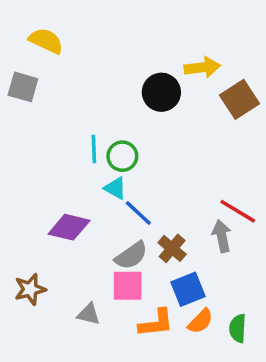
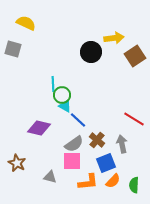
green circle: (122, 156) -> (62, 95), moved
gray arrow: (222, 236) -> (122, 144), moved
brown star: (30, 289) -> (17, 163), turned -30

